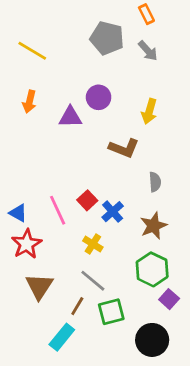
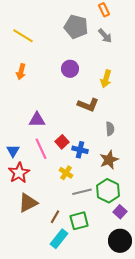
purple triangle: (70, 117) -> (37, 120), moved
blue cross: (113, 212) -> (80, 150), turned -35
blue triangle: (18, 213) -> (13, 151), turned 32
gray line: (93, 281) -> (82, 192), moved, turned -54
brown triangle: (39, 286) -> (28, 203), turned 30
cyan rectangle: (62, 337) -> (59, 239), moved
black circle: (152, 340) -> (120, 241), moved

